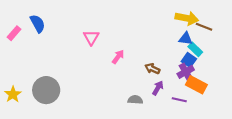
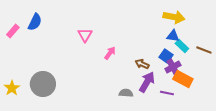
blue semicircle: (38, 24) -> (35, 22), turned 54
brown line: (204, 27) -> (204, 50), moved
blue square: (189, 60) -> (166, 56), moved
purple arrow: (158, 88) -> (147, 82), size x1.5

